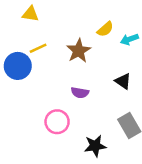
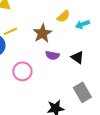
purple semicircle: (80, 93) -> (52, 55), moved
pink circle: (57, 122) -> (22, 71), moved

